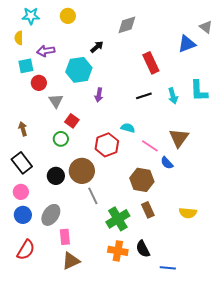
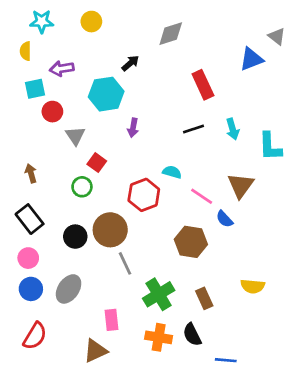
cyan L-shape: (199, 91) -> (270, 146), moved
brown rectangle: (148, 210) -> (204, 298), moved
pink rectangle: (65, 237) -> (112, 320), moved

